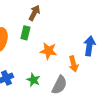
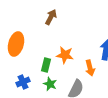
green rectangle: (25, 33) -> (46, 65), moved

